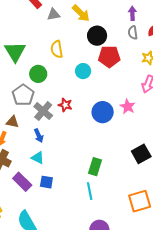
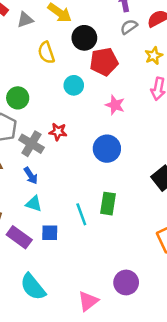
gray semicircle: (133, 33) -> (129, 27), turned 72
yellow semicircle: (57, 49) -> (46, 53), moved
pink star: (128, 107) -> (115, 105), moved
blue circle: (103, 112) -> (107, 149), moved
cyan line: (90, 191) -> (81, 214), moved

